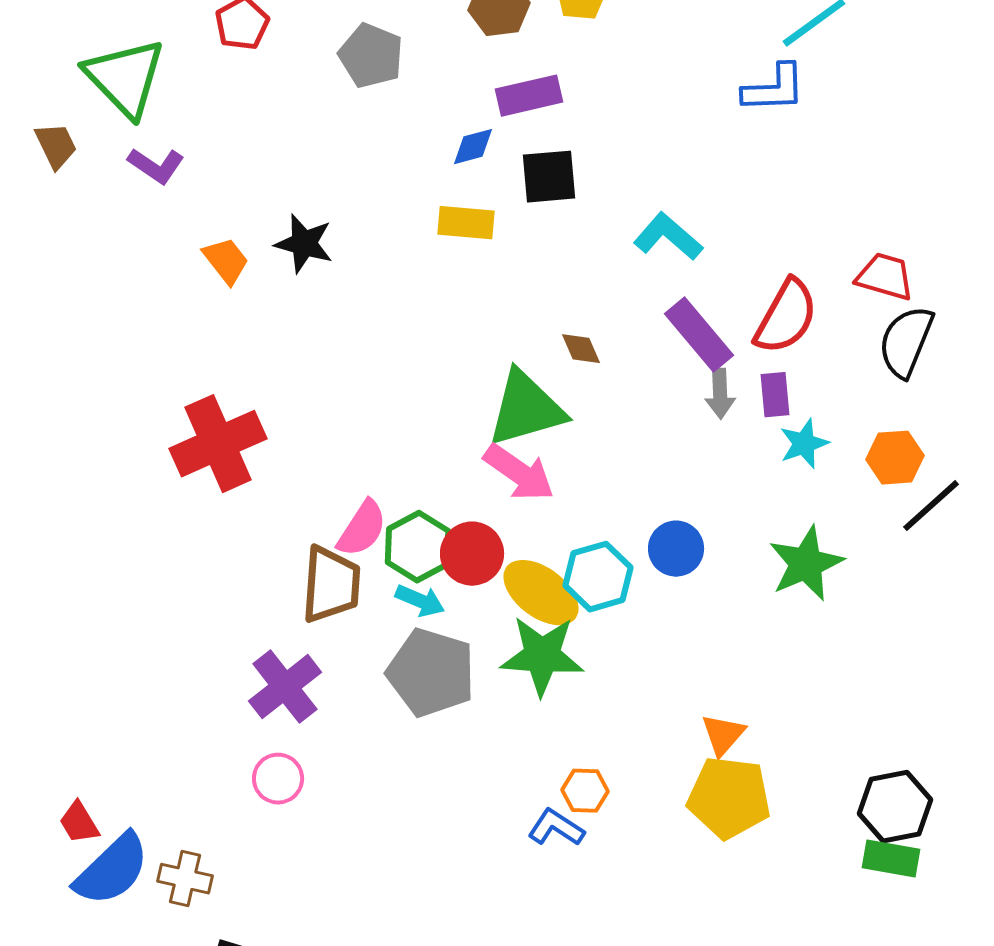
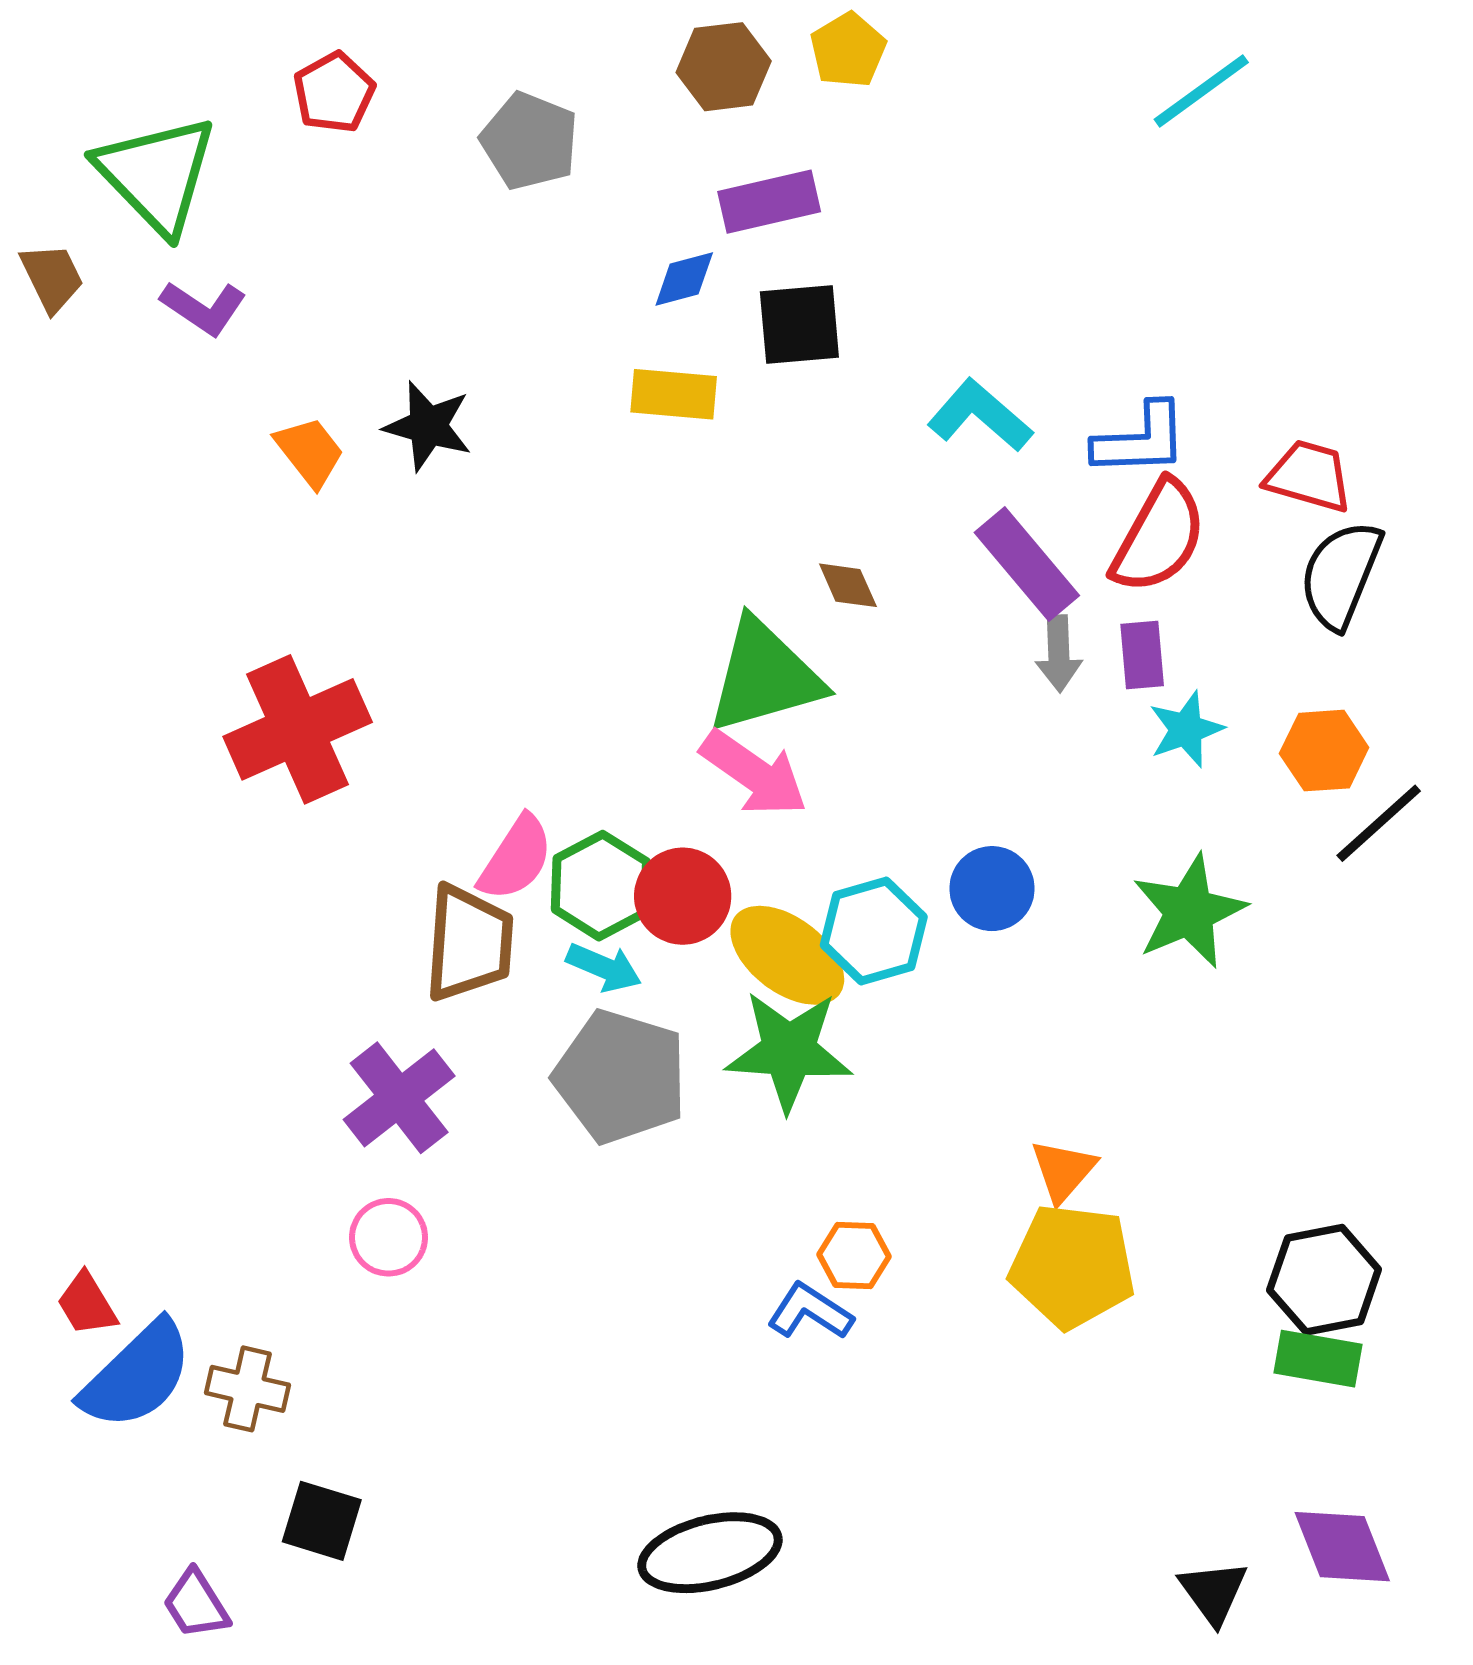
blue L-shape: (774, 89) -> (1141, 440), moved

